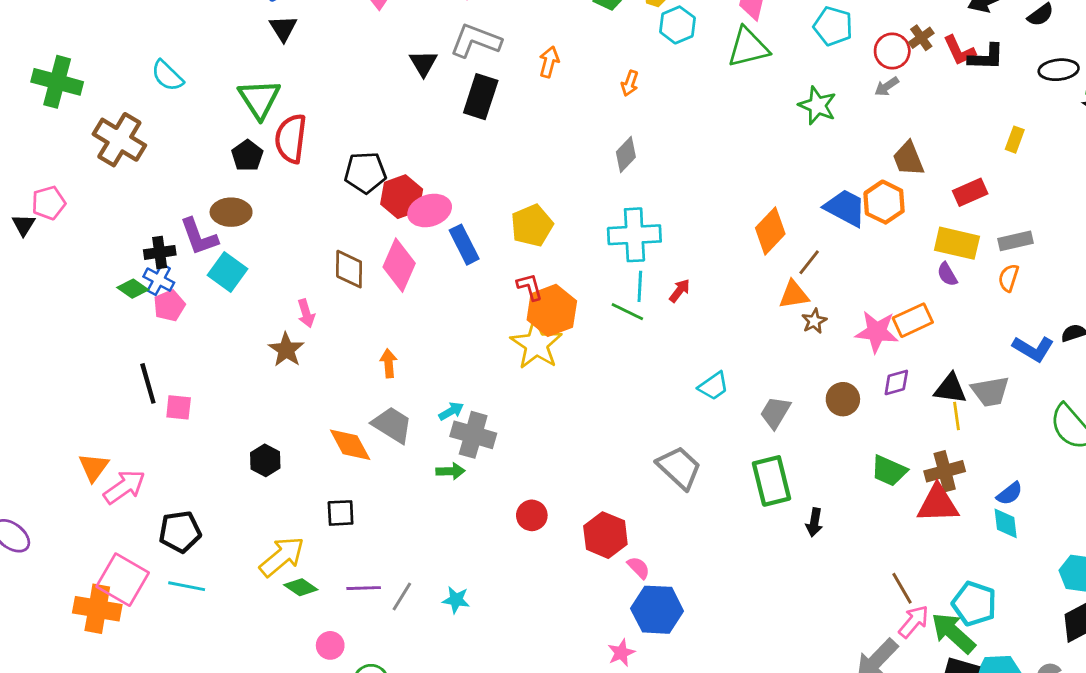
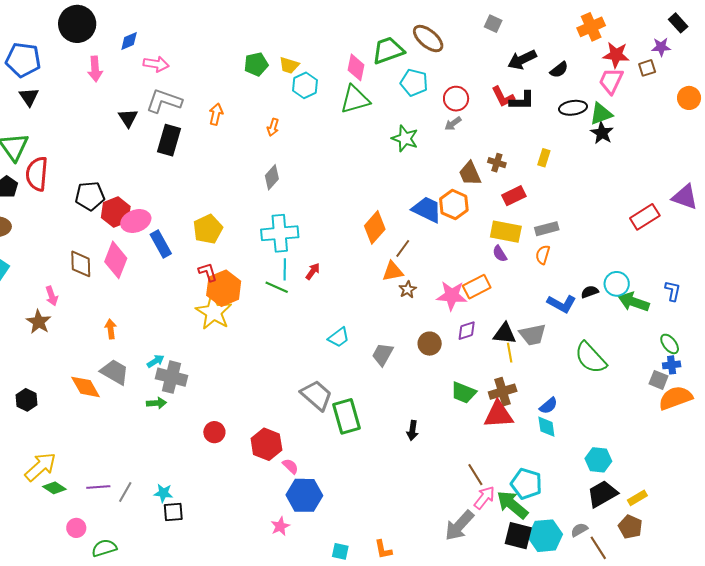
brown cross: (921, 38) -> (497, 163), moved, turned -36
green rectangle: (772, 481) -> (346, 416), moved
black square: (341, 513) -> (173, 512), moved

